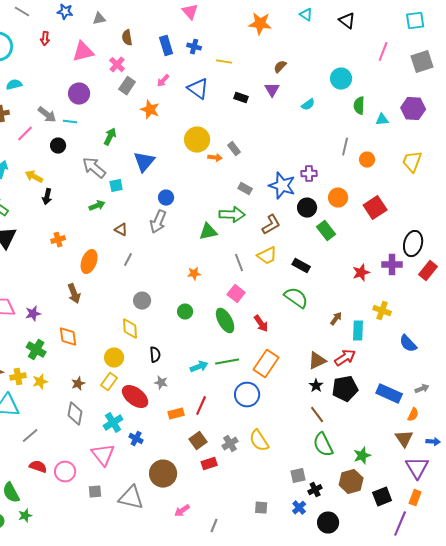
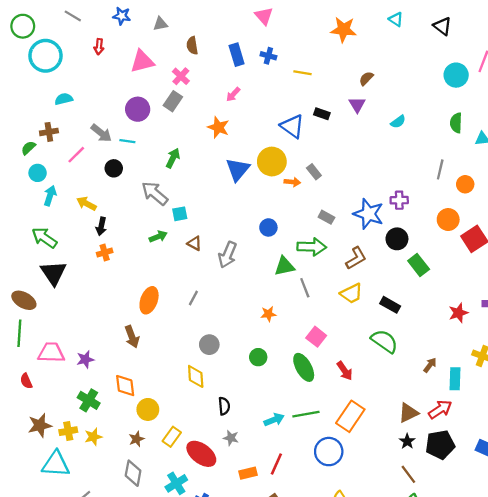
cyan circle: (341, 79) -> (456, 75), moved
gray rectangle: (127, 86) -> (173, 101), moved
blue triangle: (198, 89) -> (292, 126), moved
blue triangle: (144, 162) -> (238, 169), moved
blue circle: (166, 198) -> (268, 227), moved
orange circle: (338, 198) -> (448, 220), moved
brown triangle: (121, 230) -> (195, 243), moved
orange cross: (58, 240) -> (105, 253), moved
gray line: (239, 263) -> (305, 288), moved
yellow circle: (114, 358) -> (148, 409), moved

